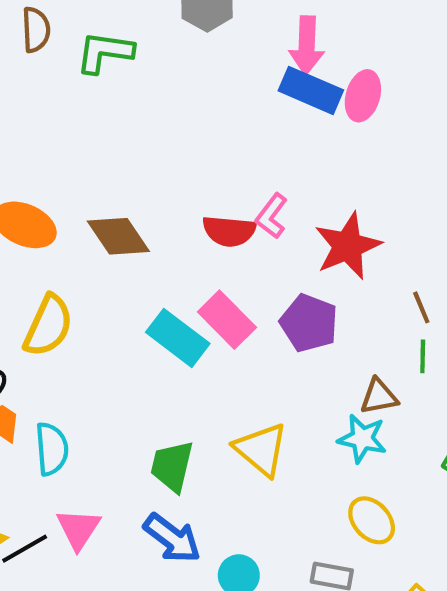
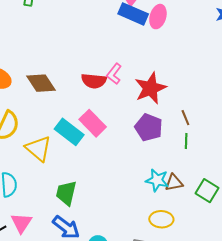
purple pentagon: (309, 323) -> (149, 127), moved
brown triangle: (379, 397) -> (174, 183), moved
yellow triangle: (261, 449) -> (38, 149), moved
yellow ellipse: (372, 520) -> (161, 219), turned -45

